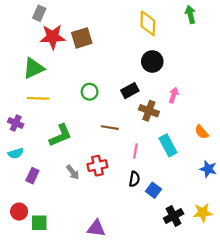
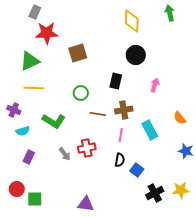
brown square: (82, 38) -> (78, 53), moved
black rectangle: (130, 91) -> (116, 81), turned -49
green circle: (90, 92) -> (81, 93), moved
brown cross: (149, 111) -> (124, 110), moved, turned -30
green L-shape: (60, 135) -> (54, 121), turned 55
cyan semicircle: (16, 153) -> (23, 131), moved

